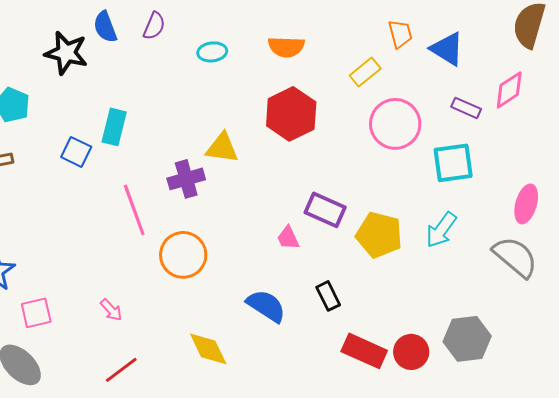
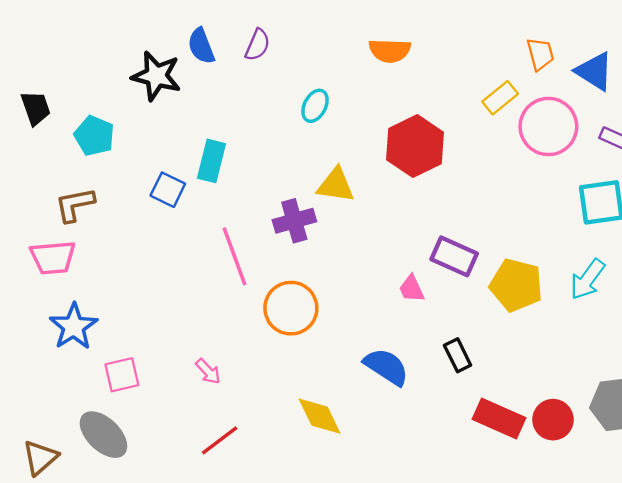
orange semicircle: (286, 47) -> (390, 51), moved
cyan ellipse: (212, 52) -> (315, 106), moved, turned -56
pink circle: (395, 124) -> (548, 126), moved

